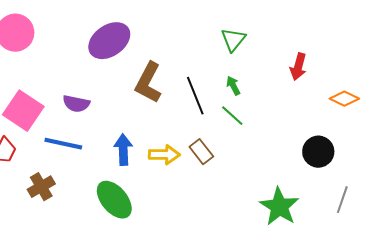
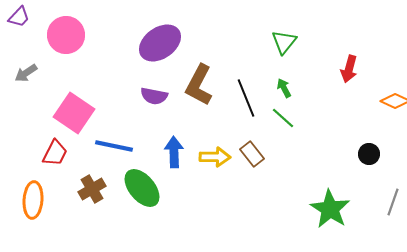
purple semicircle: (76, 104) -> (154, 96), moved
black circle: (318, 152) -> (369, 154), size x0.7
green ellipse: (114, 200) -> (142, 188), moved

